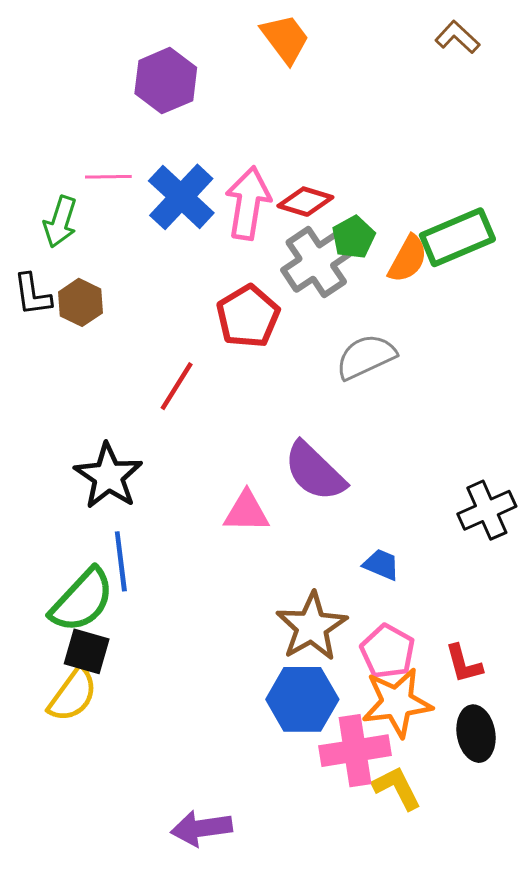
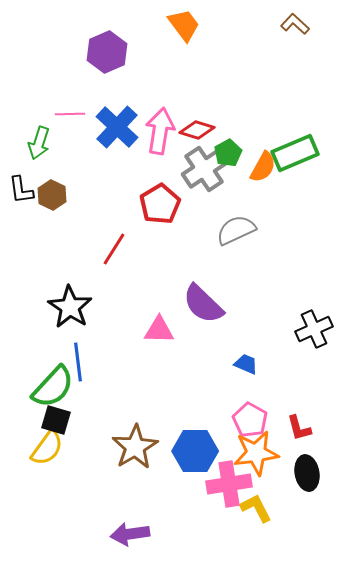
brown star: (312, 627) -> (135, 447), moved

